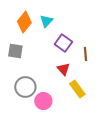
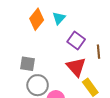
gray square: (15, 51) -> (27, 64), moved
red triangle: (63, 69) -> (76, 67), size x1.5

